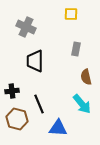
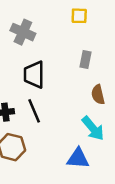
black line: (39, 104) -> (34, 111), moved
blue triangle: (58, 128) -> (78, 158), moved

